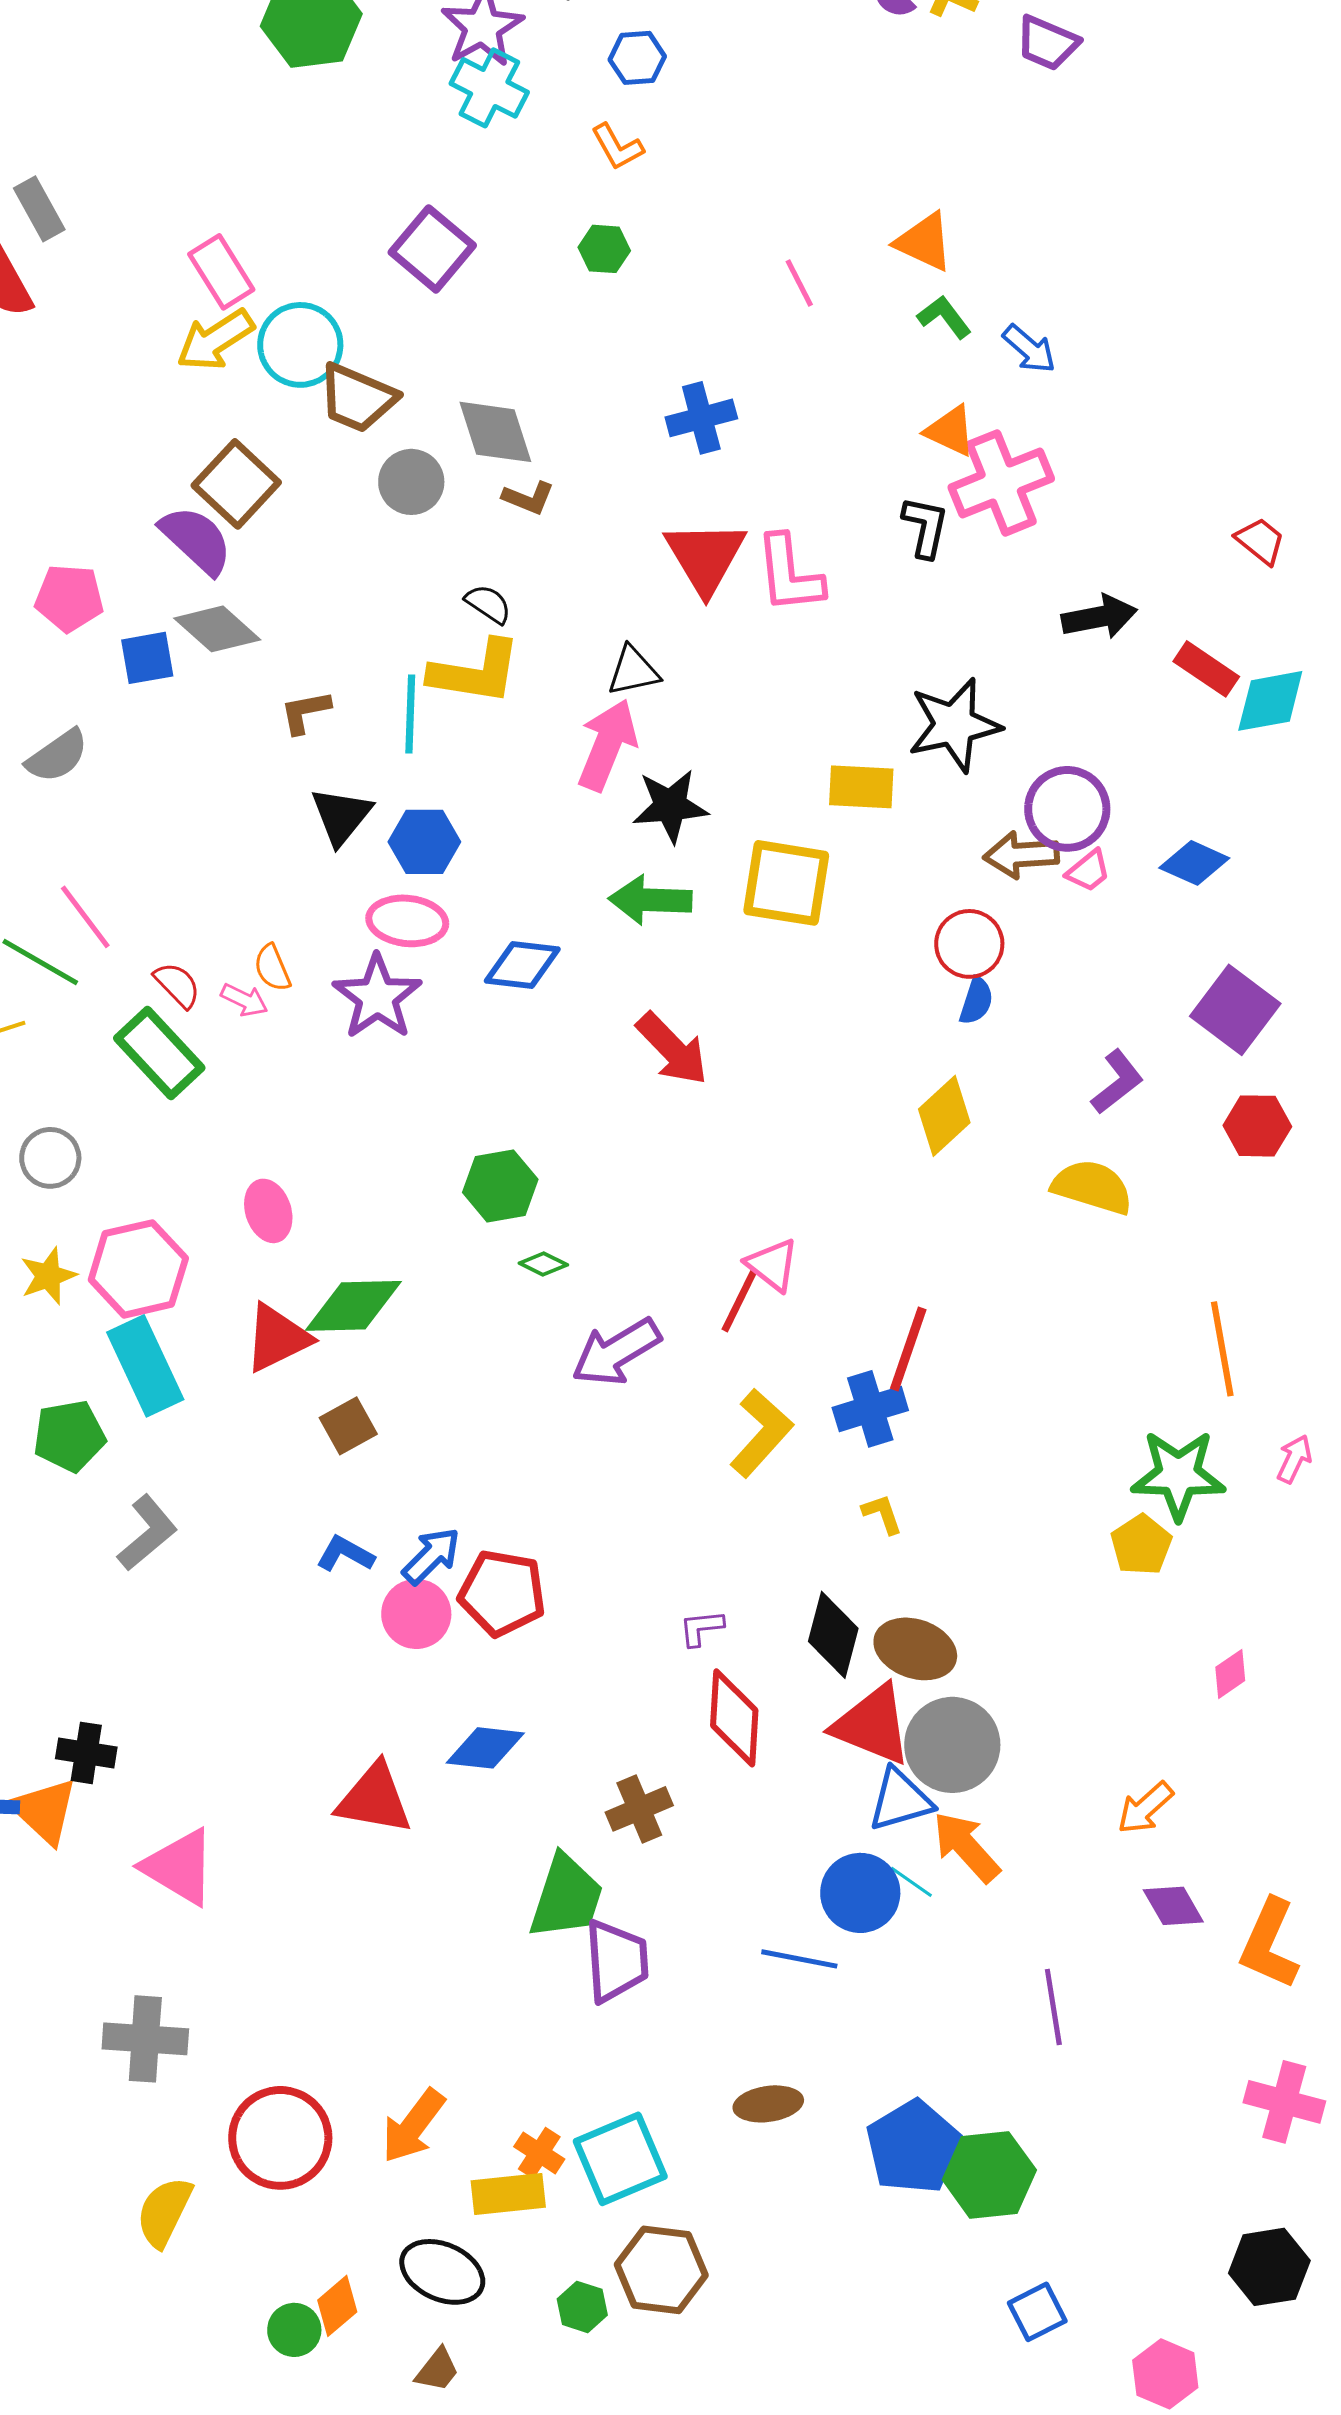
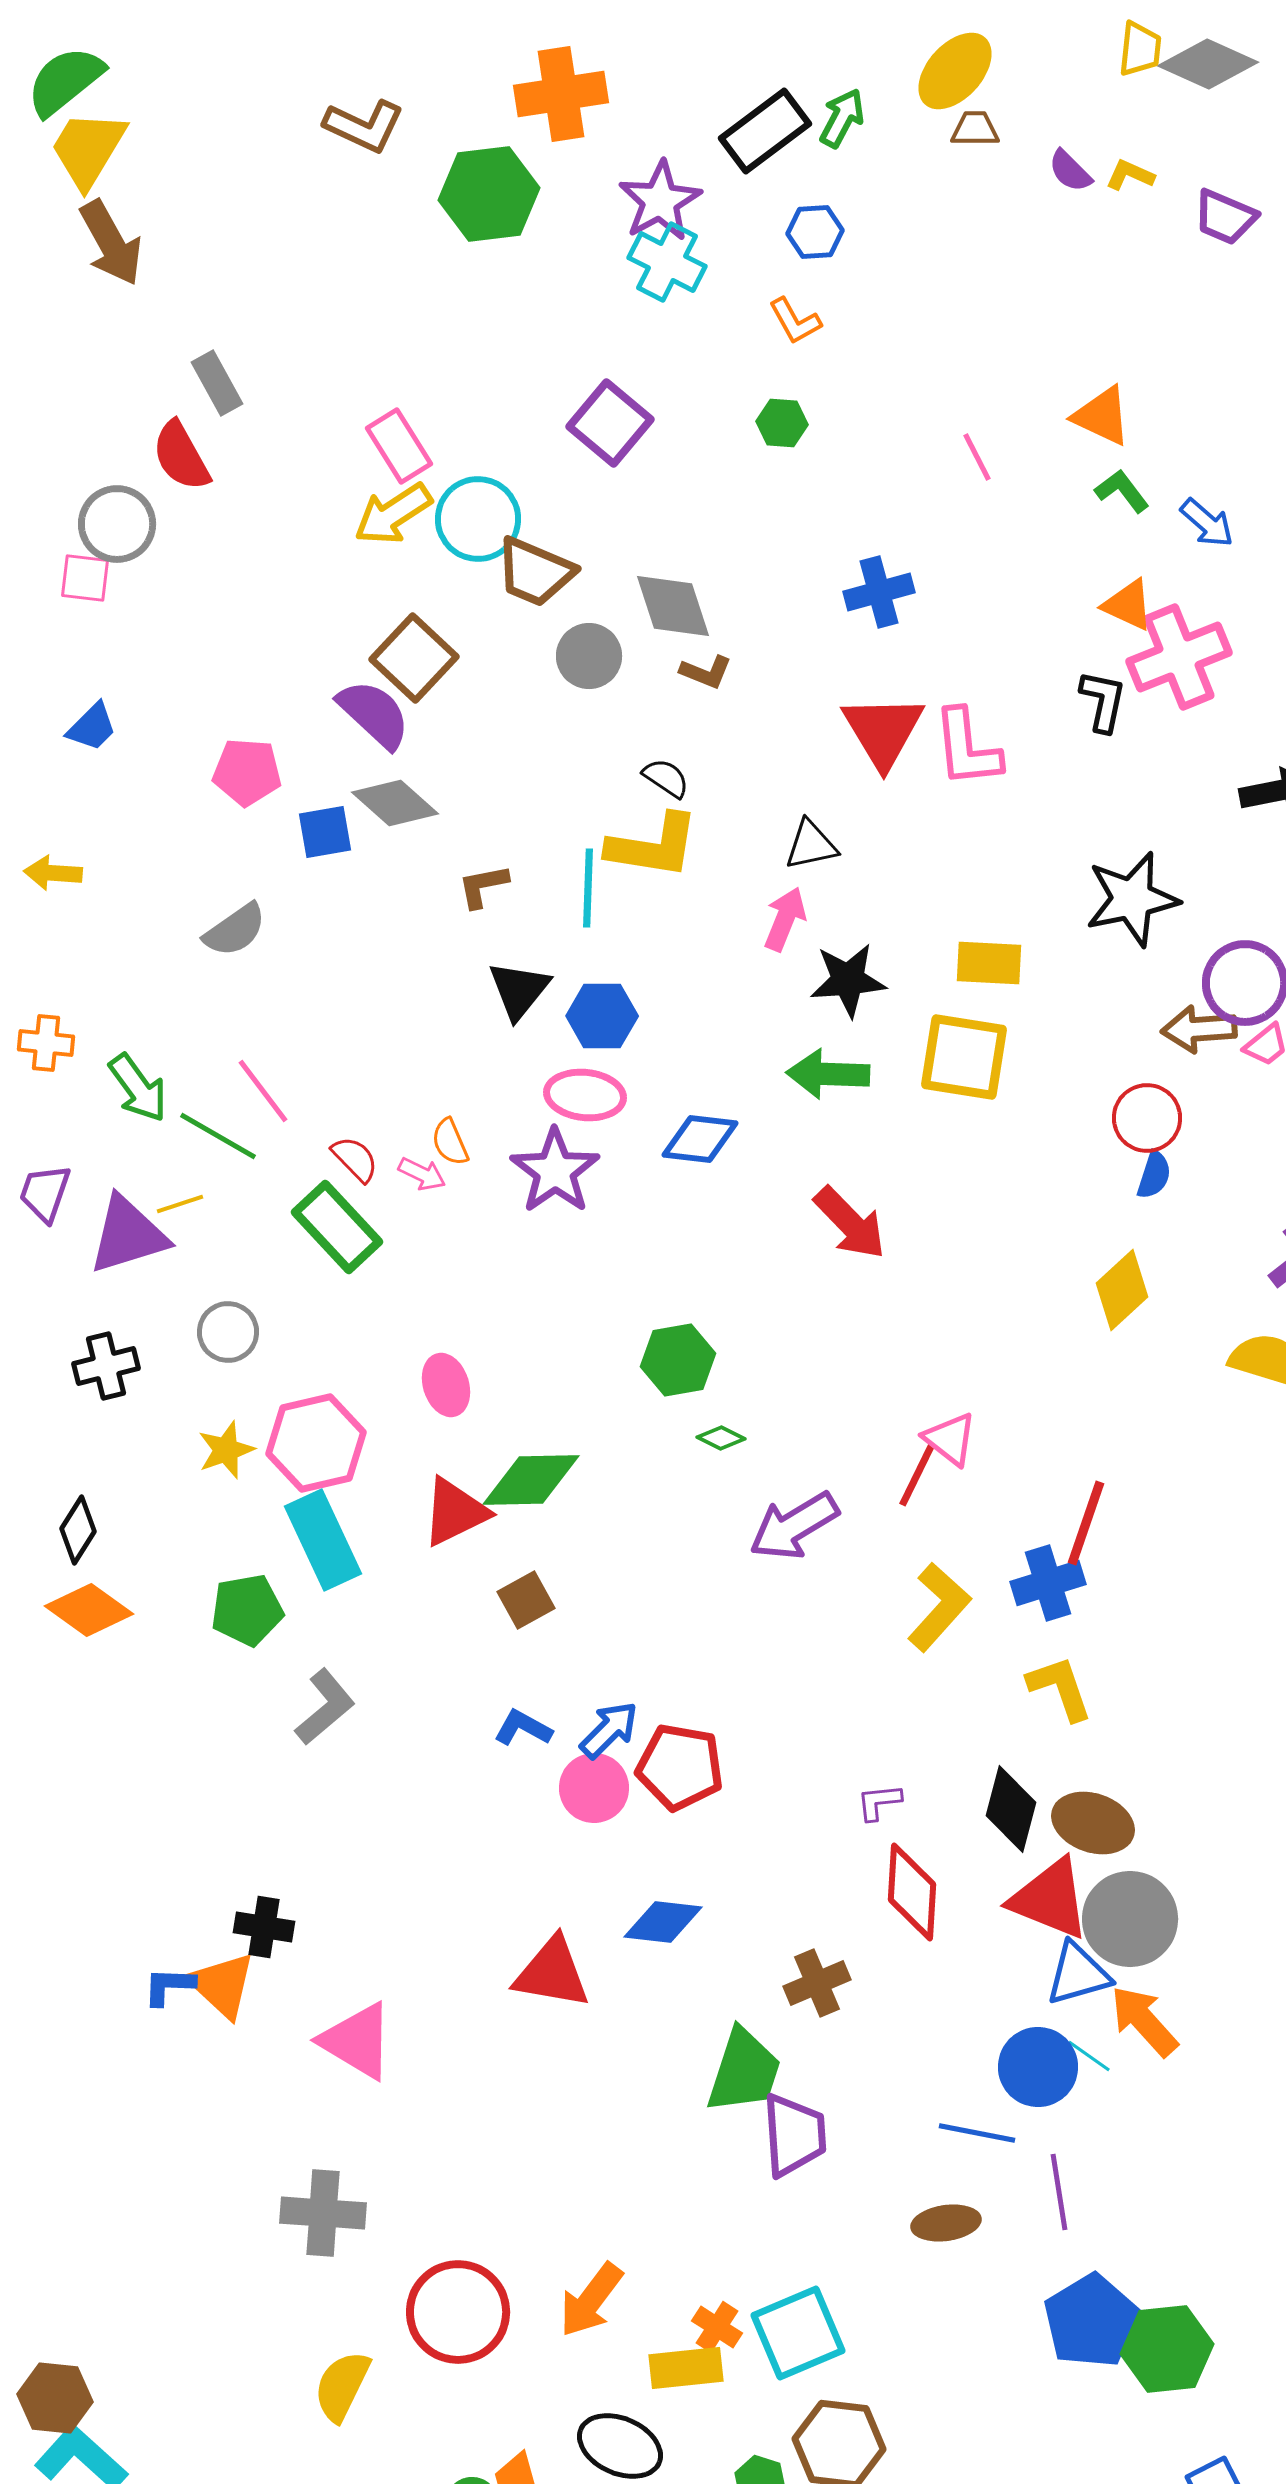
pink arrow: (607, 745) -> (785, 919), size x0.7
yellow rectangle: (861, 787) -> (989, 963), moved
yellow L-shape: (882, 1514) -> (1060, 1688), size x1.6
purple line: (1053, 2007) -> (1059, 2192), moved
brown ellipse: (768, 2104) -> (946, 2223), moved

